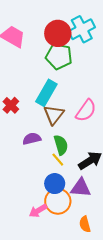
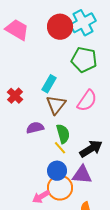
green pentagon: (59, 56) -> (84, 60), moved
cyan rectangle: (46, 93) -> (49, 84), size x0.7

